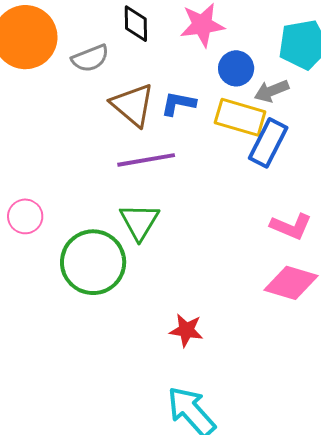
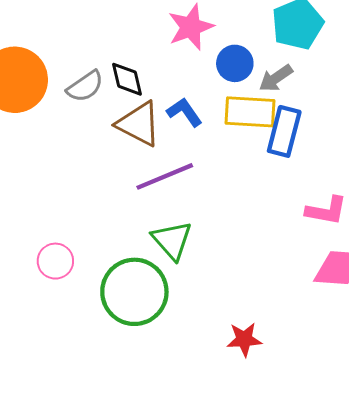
black diamond: (136, 24) -> (127, 79), moved
blue L-shape: (178, 104) -> (184, 112), turned 57

